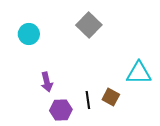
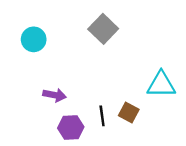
purple arrow: (47, 82) -> (55, 95), turned -66

